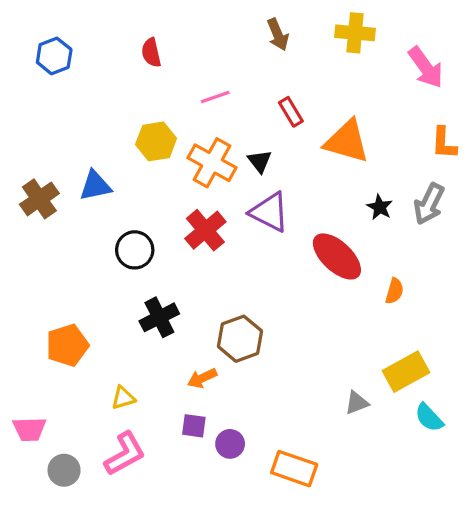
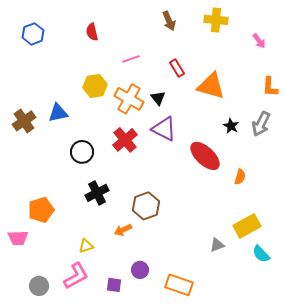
pink arrow: (426, 67) -> (259, 41), size x0.6
yellow triangle: (123, 398) -> (86, 246), moved
purple square: (194, 426) -> (114, 285), moved
pink trapezoid: (29, 429) -> (18, 238), moved

